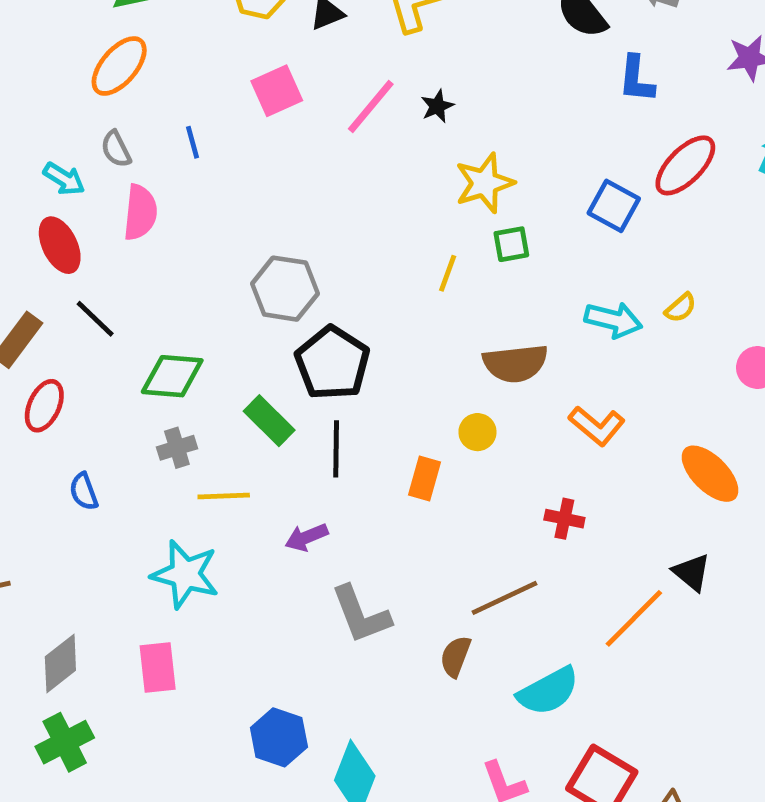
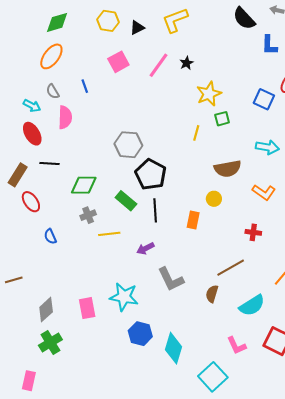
black line: (95, 319) -> (50, 163), turned -36
red ellipse: (44, 406) -> (31, 202), turned -55
cyan star: (185, 574) -> (124, 297), moved

